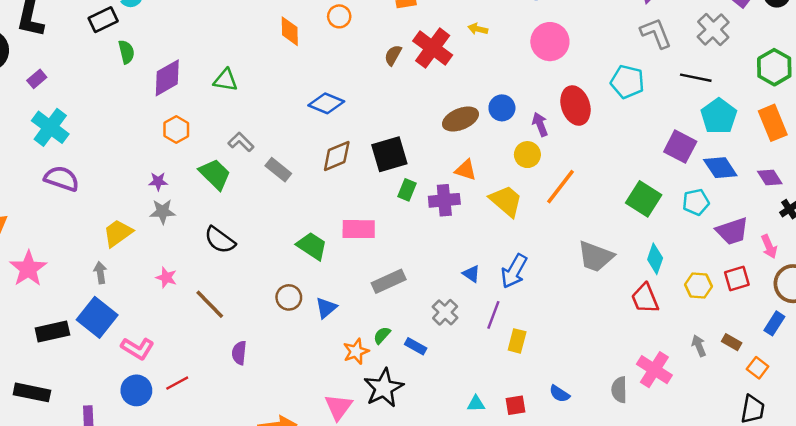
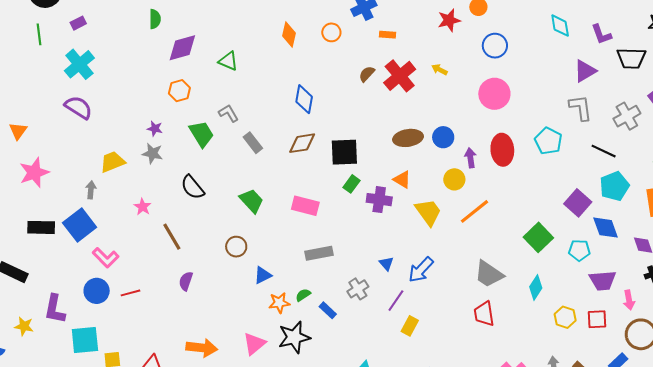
blue diamond: (326, 103) -> (304, 99), turned 64
green trapezoid: (312, 246) -> (252, 201), moved
red trapezoid: (645, 298) -> (484, 314), moved
blue triangle: (326, 308) -> (263, 275), moved

